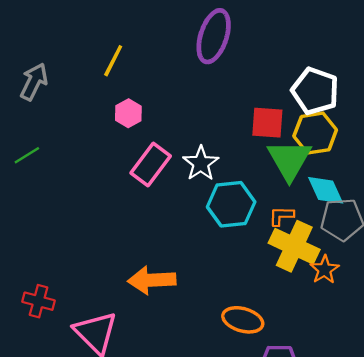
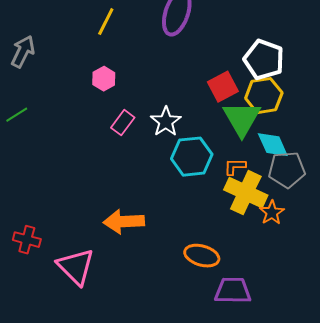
yellow line: (113, 61) -> (106, 22), moved
red square: (267, 123) -> (223, 87), turned -32
pink rectangle: (151, 165) -> (123, 123), size x0.7

